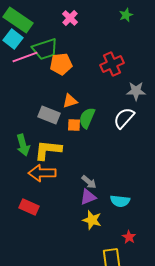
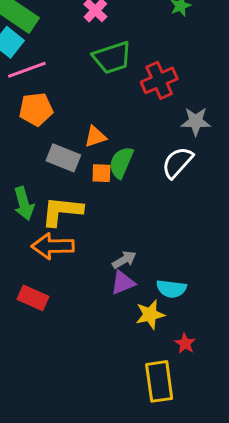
green trapezoid: (45, 49) -> (112, 58), moved
orange pentagon: (61, 64) -> (36, 109), moved
gray arrow: (89, 182) -> (124, 260), turned -70
yellow star: (92, 220) -> (150, 315), moved, turned -30

